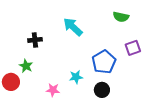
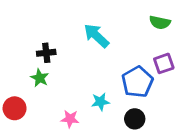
purple square: (133, 48) -> (164, 63), moved
green star: (26, 66) -> (40, 78), moved

